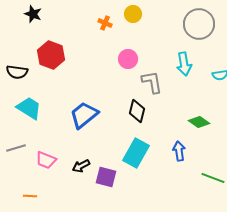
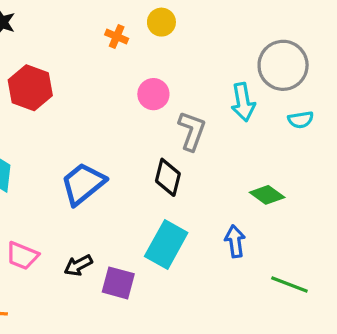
gray circle: (199, 24) -> (283, 65), moved
gray L-shape: (152, 82) -> (192, 131), turned 30

